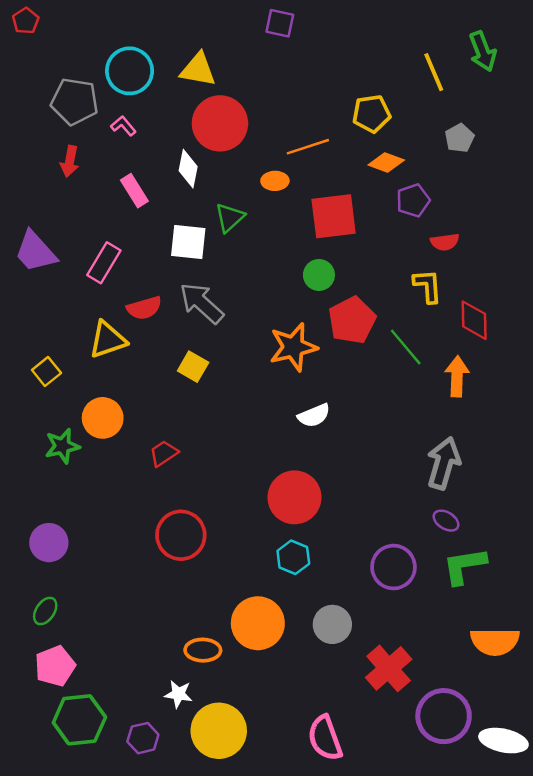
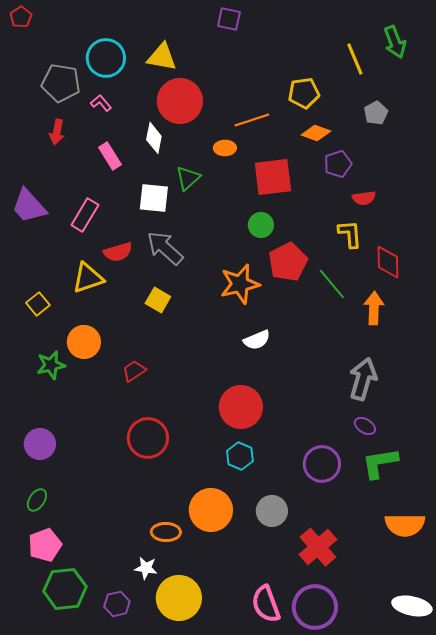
purple circle: (444, 716) -> (315, 607), moved

